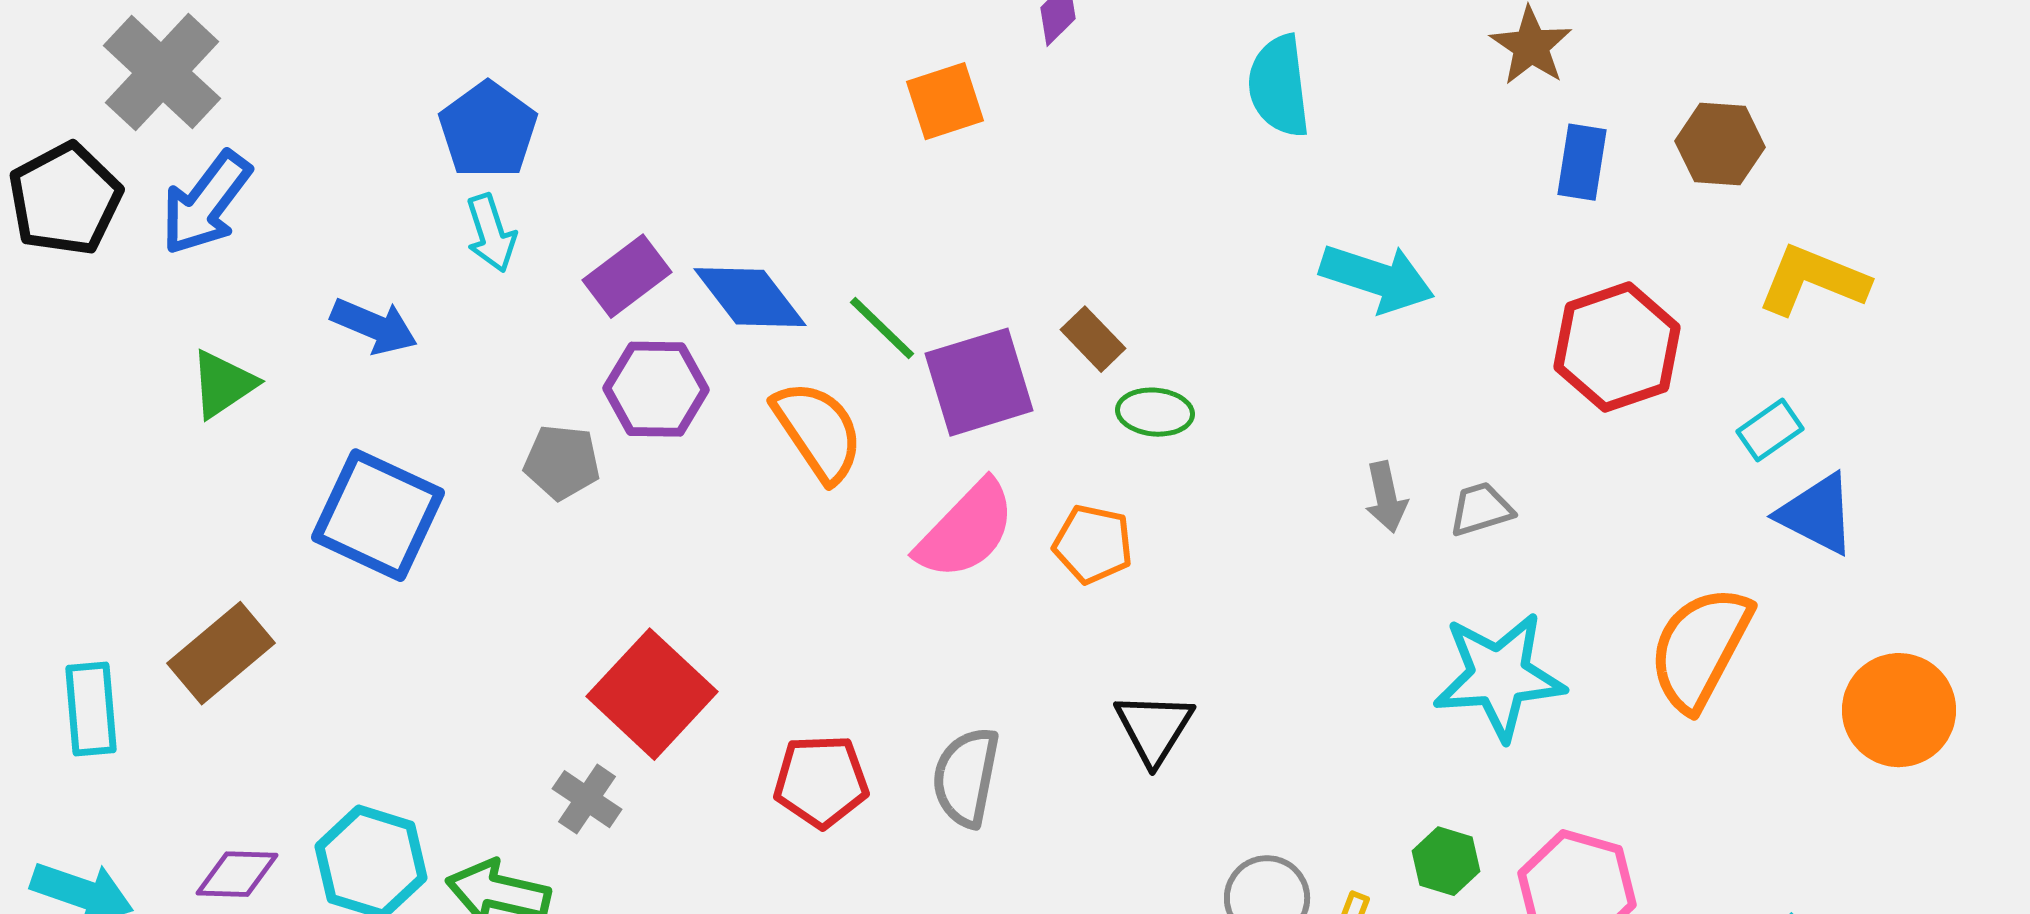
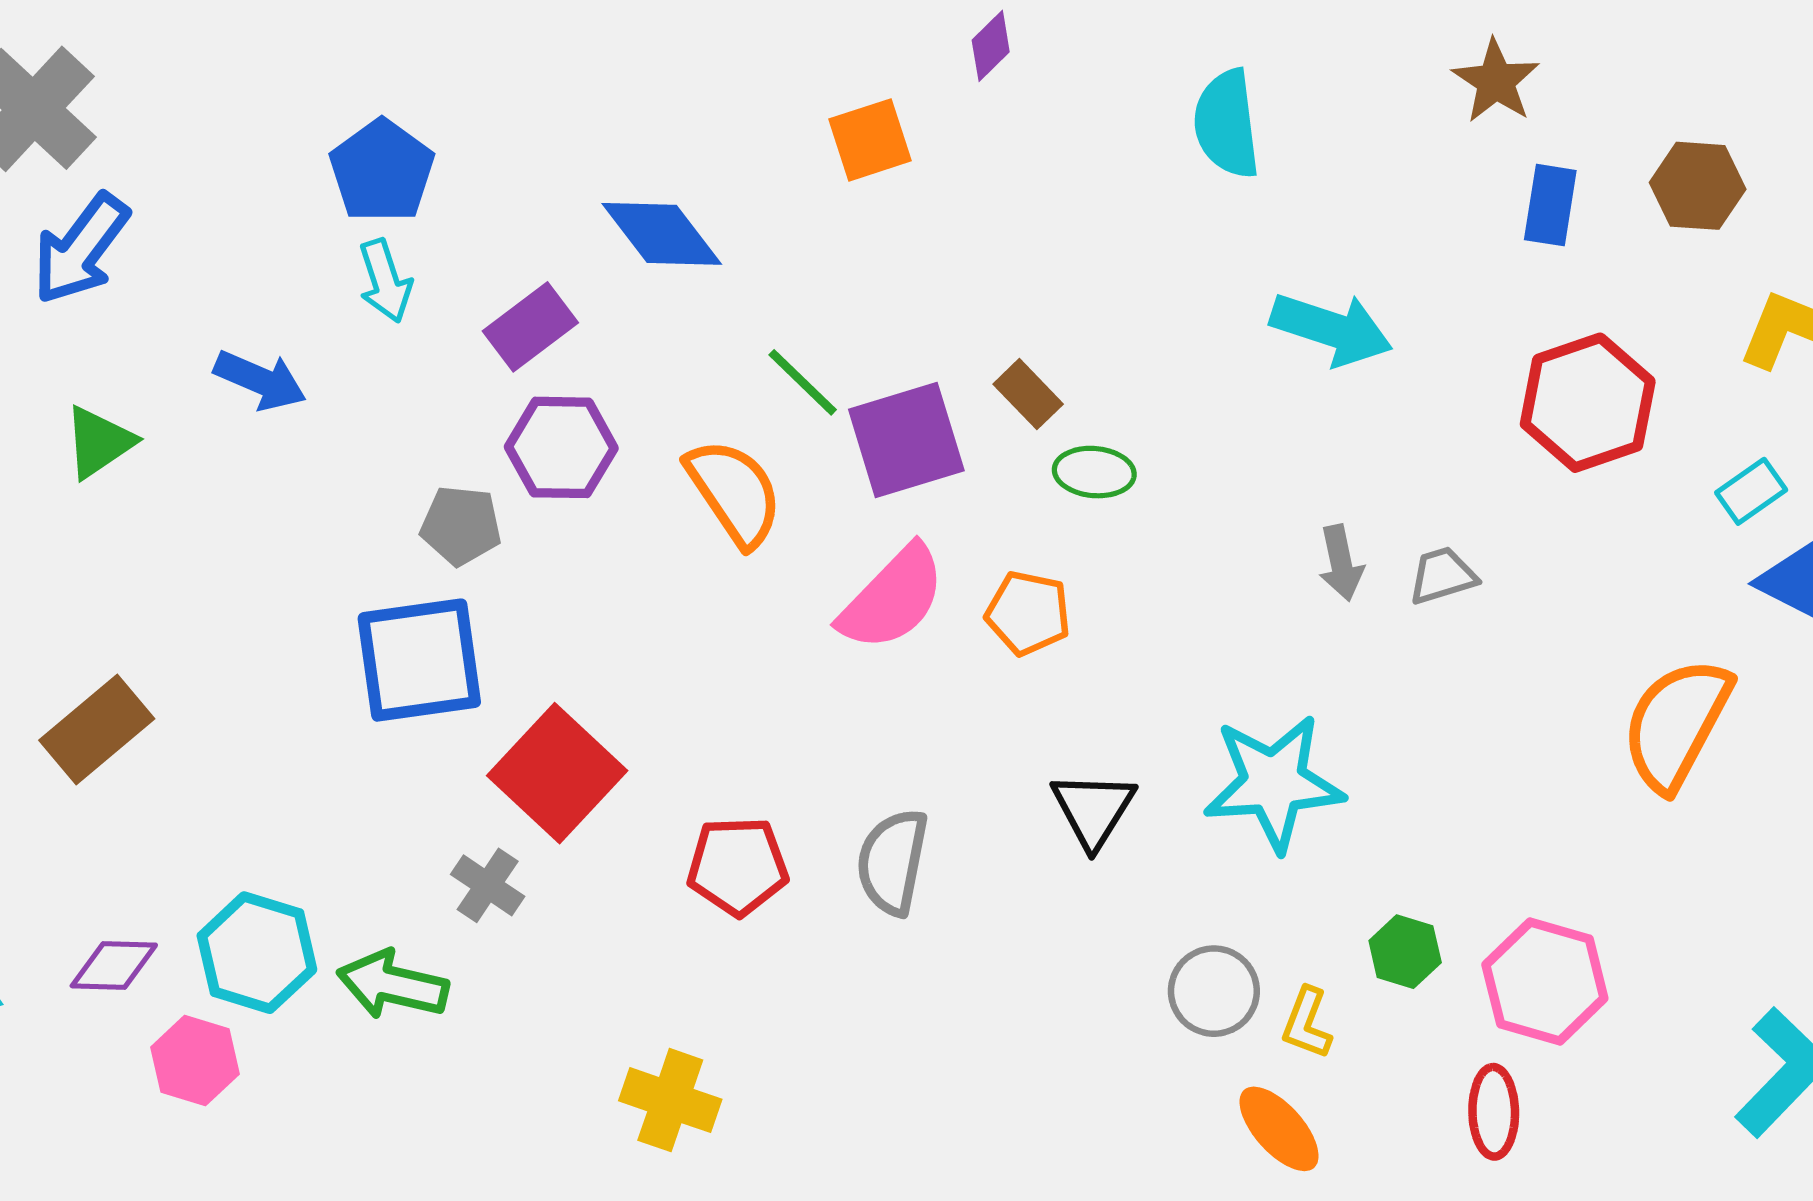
blue diamond: (750, 297) -> (662, 234), moved
blue square: (378, 515) -> (419, 660), moved, turned -33
cyan star: (1499, 676) -> (1274, 783), moved

